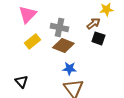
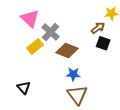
pink triangle: (27, 14) -> (30, 19), turned -30
gray cross: (59, 27) -> (51, 32), moved, turned 30

